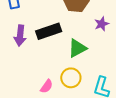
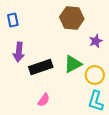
black rectangle: (49, 31) -> (41, 67), moved
yellow circle: (71, 78) -> (95, 75), moved

